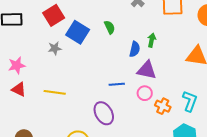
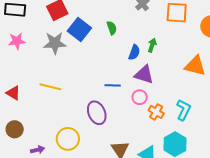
gray star: (55, 48) -> (55, 43), size x1.6
pink star: (17, 65) -> (17, 41), moved
red triangle: (19, 89) -> (13, 93), moved

